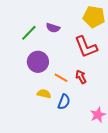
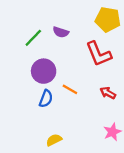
red arrow: (81, 77) -> (108, 93), moved, turned -32
yellow semicircle: (44, 94) -> (54, 140), moved, turned -40
blue semicircle: (64, 102) -> (46, 99), moved

